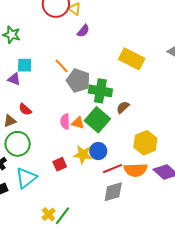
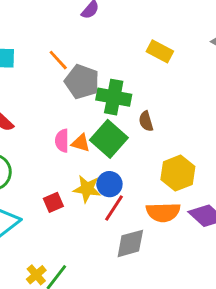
yellow rectangle: (132, 59) -> (160, 51), size x0.7
brown semicircle: (123, 107) -> (146, 121), turned -64
red line: (113, 169) -> (114, 208), moved, turned -36

